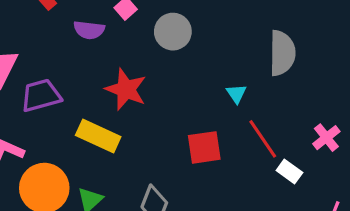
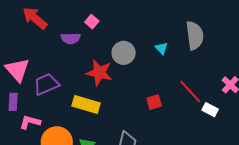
gray circle: (173, 32) -> (124, 53), moved
cyan triangle: (236, 94) -> (162, 48), moved
red square: (204, 147) -> (154, 102), size x0.7

